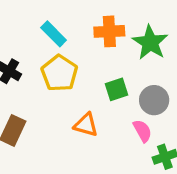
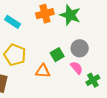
yellow pentagon: (59, 73) -> (15, 55), moved
green square: (117, 89) -> (57, 55), moved

